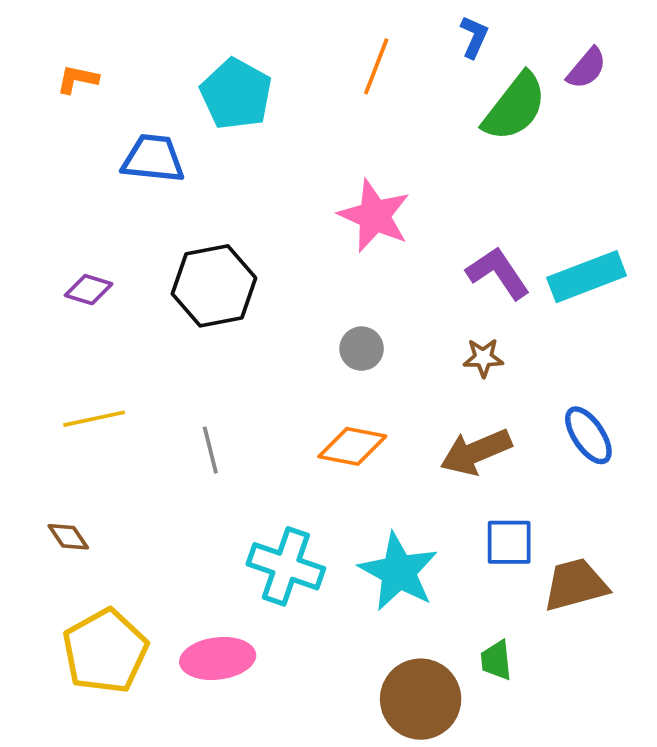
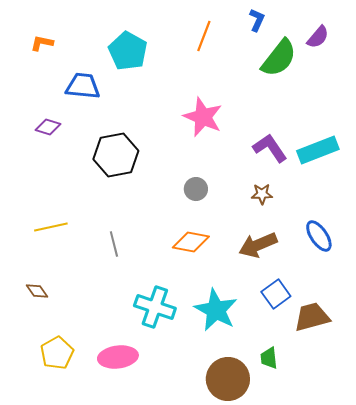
purple diamond: (89, 290) -> (48, 127), moved
blue square: (509, 542) -> (276, 294), turned -36
yellow pentagon: (105, 651) -> (57, 353), size x0.7

